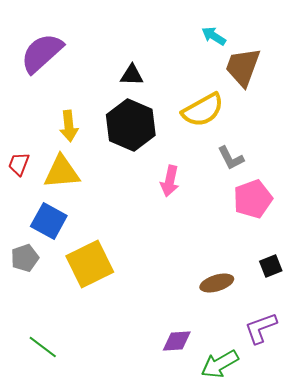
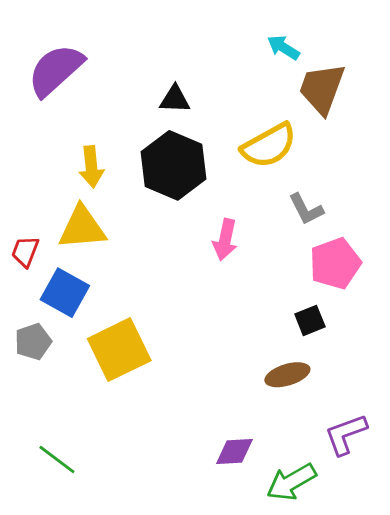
red trapezoid: (19, 164) -> (25, 252), moved
black square: (271, 266) -> (310, 320), moved

